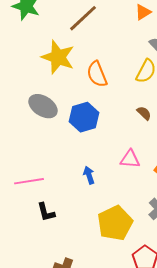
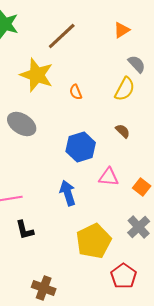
orange semicircle: (97, 74) -> (76, 92), size x0.6
blue hexagon: (84, 117) -> (81, 147), moved
blue arrow: (89, 175) -> (68, 193), size x1.4

